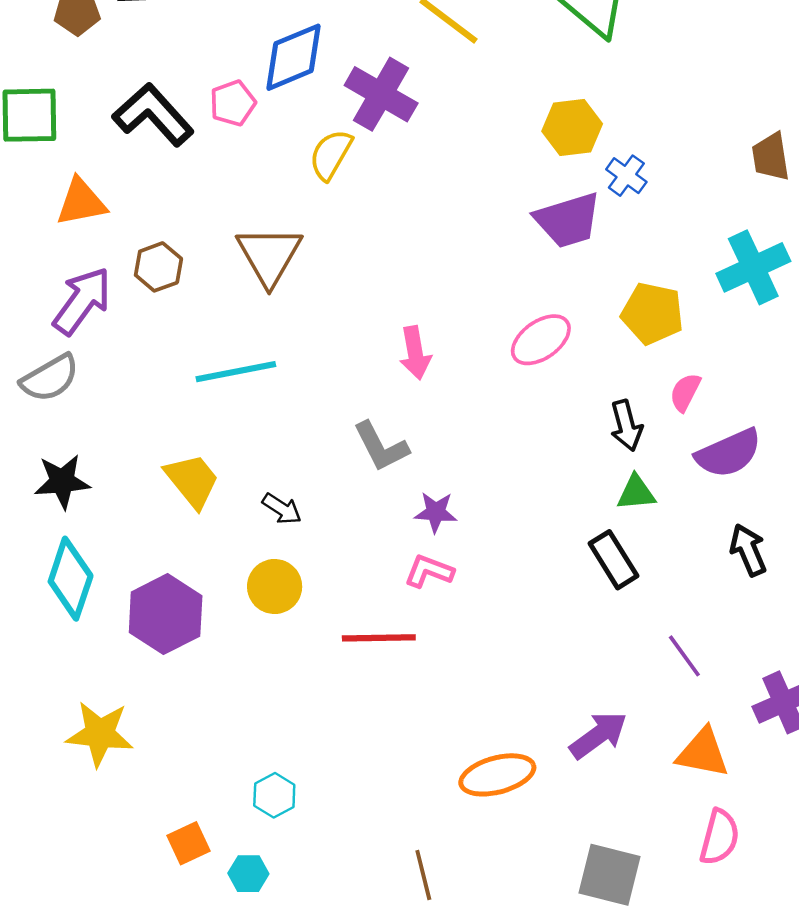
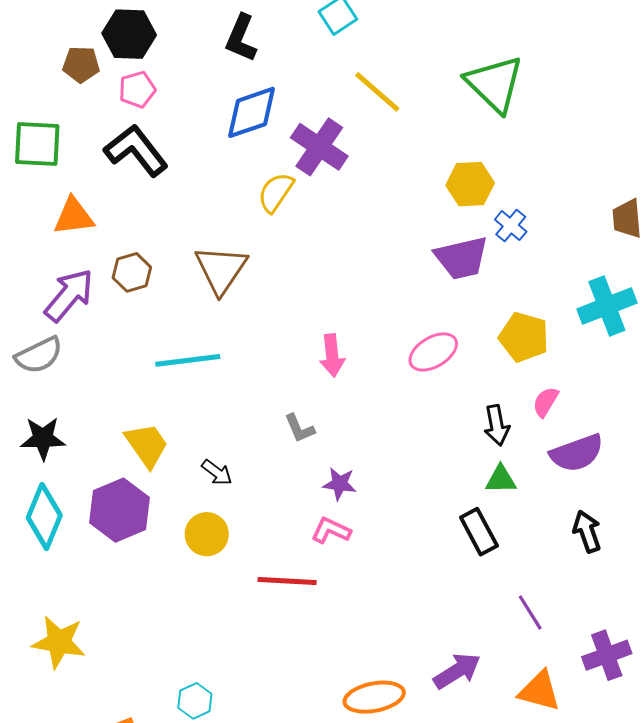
pink pentagon: (233, 103) -> (137, 89), moved
gray L-shape: (381, 447) -> (299, 428), size x0.7
purple hexagon: (166, 614) -> (120, 510), moved

